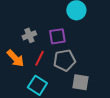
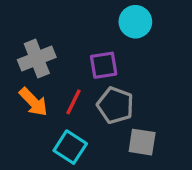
gray cross: (29, 35) -> (37, 58), moved, size x1.5
gray pentagon: (64, 60) -> (115, 105), turned 30

